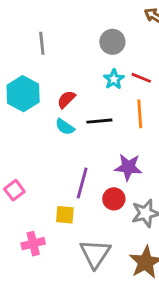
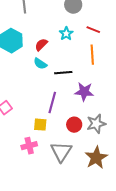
cyan star: (114, 79) -> (66, 34), moved
black line: (99, 121) -> (63, 73), moved
red circle: (114, 199) -> (74, 125), moved
pink cross: (33, 244) -> (29, 146), moved

